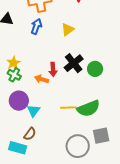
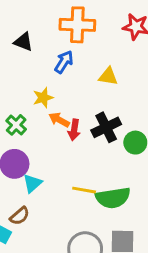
yellow triangle: (68, 29) -> (108, 76), turned 32
yellow star: (14, 63) -> (43, 98), moved
orange arrow: (42, 79) -> (59, 120), moved

